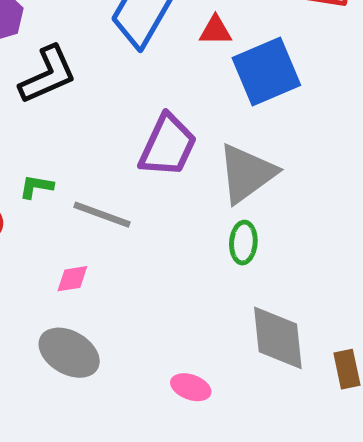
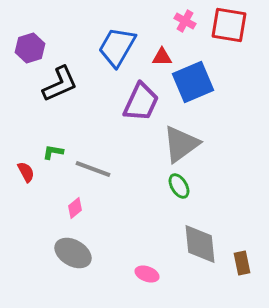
purple trapezoid: (168, 145) -> (141, 102), moved
green ellipse: (243, 243) -> (179, 186), turned -35
pink diamond: (72, 279) -> (75, 208), turned -30

